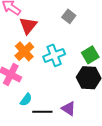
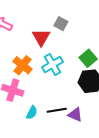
red triangle: (28, 26) -> (41, 37), moved
black line: (42, 112) -> (57, 110), moved

